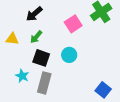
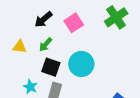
pink square: (73, 24) -> (74, 23), moved
cyan circle: (69, 55) -> (81, 64), size x1.5

